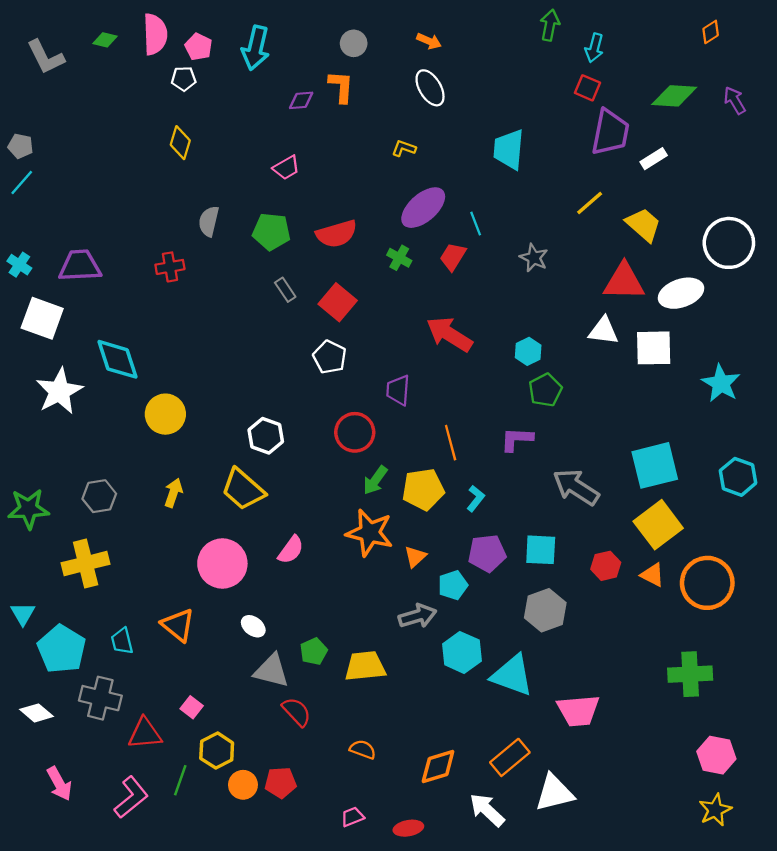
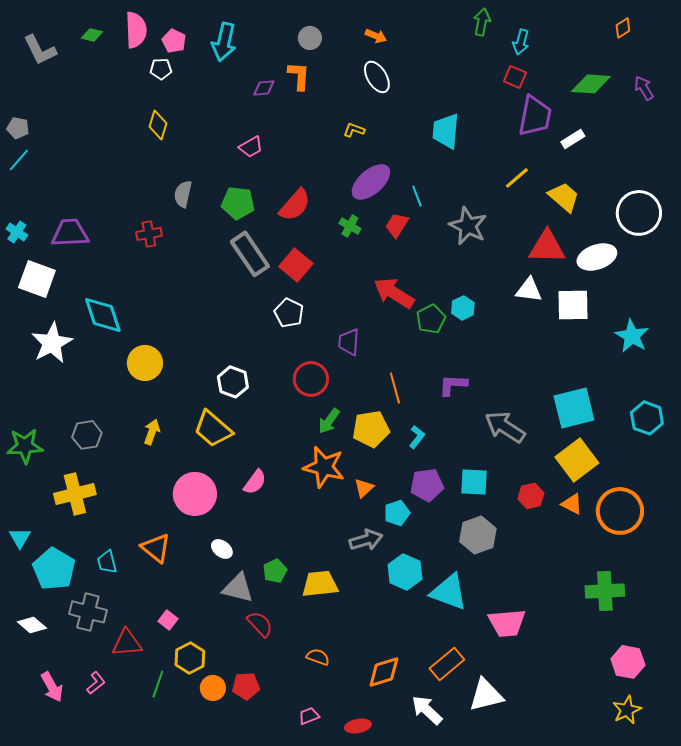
red semicircle: (337, 234) -> (295, 205), turned -33
gray star: (534, 258) -> (468, 226), size x1.5
gray rectangle: (285, 290) -> (250, 254), size x2.0
green pentagon: (545, 390) -> (431, 319), moved
pink L-shape: (131, 797) -> (96, 683), moved, size x0.6

